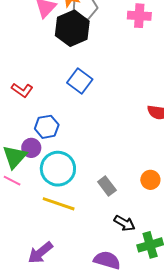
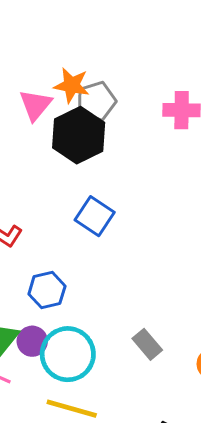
purple circle: (31, 148) -> (32, 341), moved
gray rectangle: (107, 186) -> (147, 344), moved

